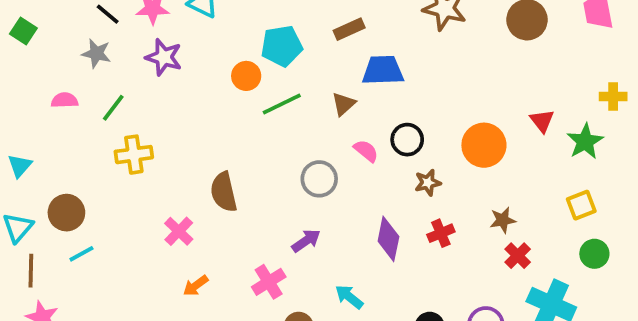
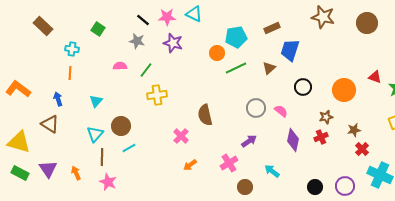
blue trapezoid: (383, 70) -> (290, 50), turned -70
red triangle: (542, 121) -> (375, 77), turned -32
pink semicircle: (366, 151) -> (281, 111), moved
brown star: (428, 183) -> (326, 117), moved

